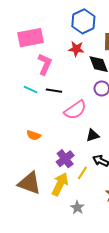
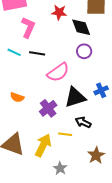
black triangle: (93, 135) -> (75, 97), size x1.6
purple cross: (65, 159) -> (48, 108), moved
yellow line: (82, 173) -> (65, 134), turned 64

